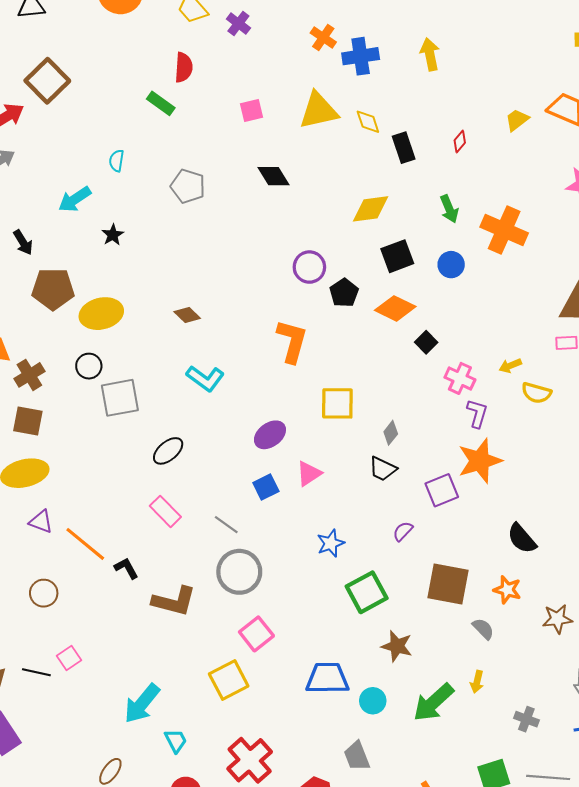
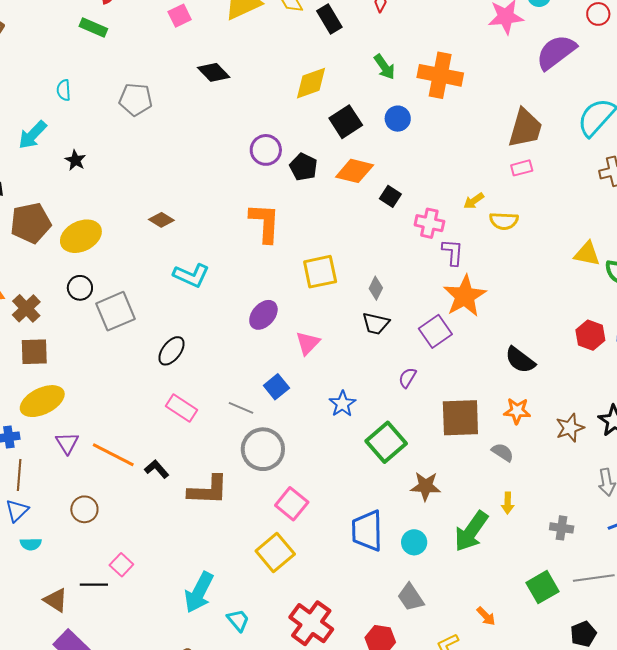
blue square: (266, 487) -> (276, 387), moved
purple triangle: (41, 522) -> (67, 443), turned 50
blue trapezoid: (327, 678) -> (367, 531), turned -78

